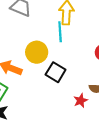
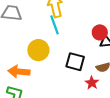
black square: (56, 72) -> (75, 62), moved

